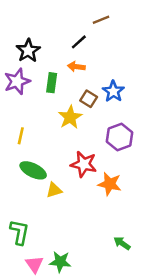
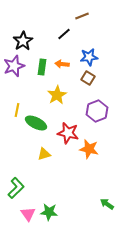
orange arrow: (76, 67) -> (62, 64), moved
blue star: (113, 91) -> (89, 57), moved, turned 30
brown square: (89, 99) -> (88, 78), moved
green ellipse: (33, 170) -> (36, 123), moved
green L-shape: (20, 232) -> (16, 188), turned 35
green arrow: (122, 243) -> (107, 204), moved

